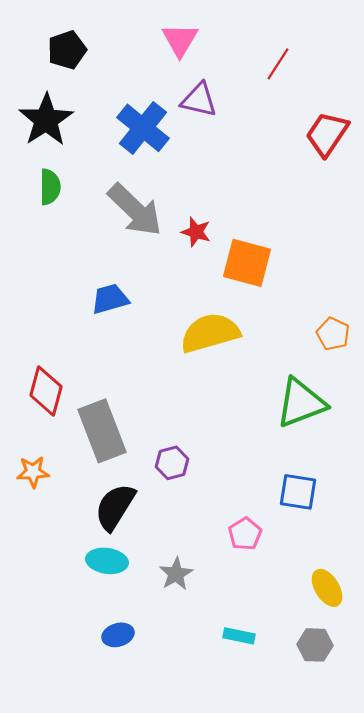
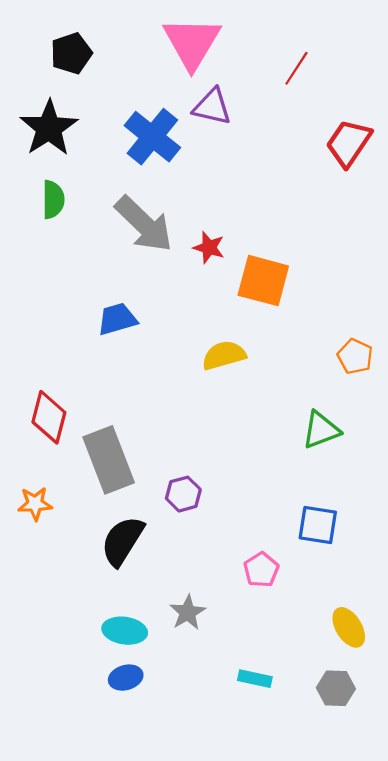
pink triangle: (180, 40) -> (192, 43), size x1.5
yellow semicircle: (210, 333) -> (224, 355), size x0.7
green triangle: (301, 403) -> (321, 430), size x0.7
cyan ellipse: (107, 561) -> (125, 631), moved

